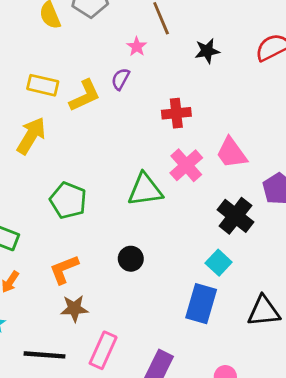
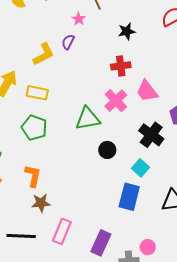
black star: (207, 51) -> (127, 31), moved
yellow rectangle: (43, 85) -> (37, 93), moved
red cross: (176, 113) -> (121, 66), moved
black circle: (131, 259) -> (107, 150), moved
orange L-shape: (64, 269) -> (33, 176), turned 125

